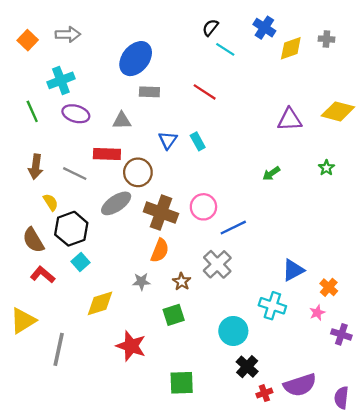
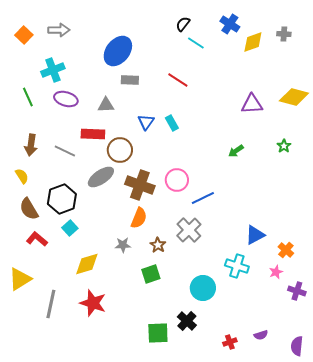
yellow semicircle: (51, 202) -> (22, 176), moved
red star: (131, 346) -> (93, 303), moved
black cross: (247, 367) -> (187, 321), moved
purple semicircle: (300, 385) -> (261, 335), size x0.5

